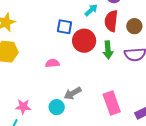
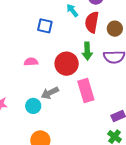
cyan arrow: (91, 10) -> (72, 10), turned -88
red circle: (84, 41) -> (67, 64), moved
pink rectangle: (112, 103) -> (86, 91), moved

